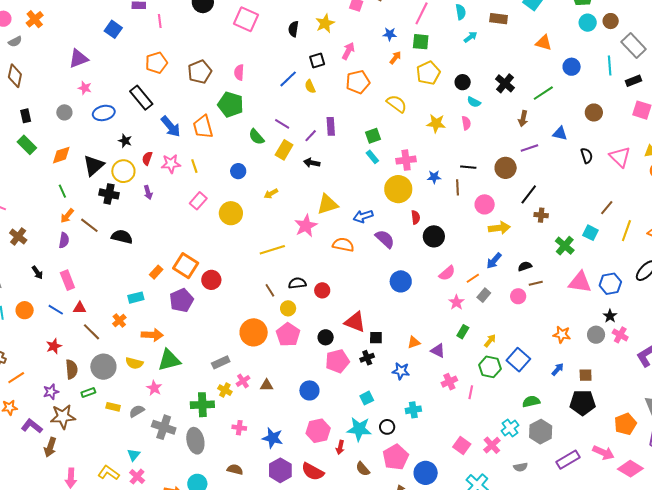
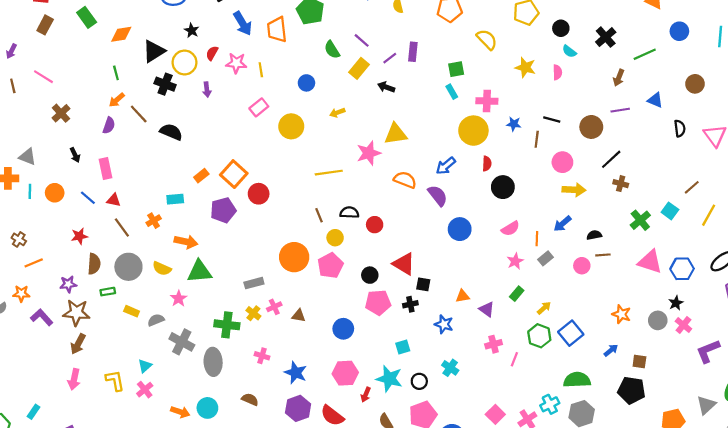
blue arrow: (363, 216) -> (446, 166), moved, turned -30
purple semicircle: (385, 239) -> (438, 196), moved
orange line: (473, 278) -> (537, 239), turned -64
green semicircle: (531, 401) -> (577, 380), size x1.4
cyan cross: (413, 410) -> (450, 368), turned 35
brown arrow: (50, 447) -> (78, 344), moved
yellow L-shape: (109, 473) -> (115, 380), turned 35

